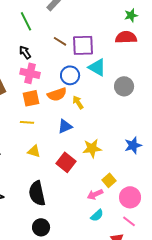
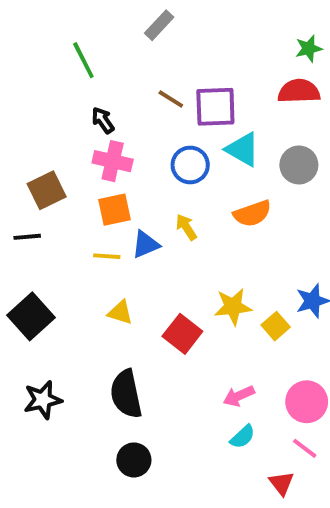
green line: (26, 21) -> (83, 60), moved
gray circle: (124, 86) -> (299, 165), moved
orange semicircle: (57, 94) -> (252, 213), moved
yellow arrow: (78, 102) -> (186, 227), moved
blue triangle: (65, 126) -> (146, 245), moved
yellow square: (109, 180) -> (276, 326), moved

